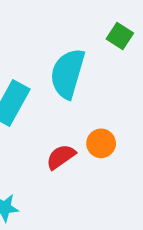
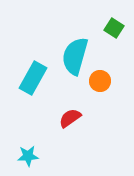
orange circle: (101, 143) -> (100, 81), moved

